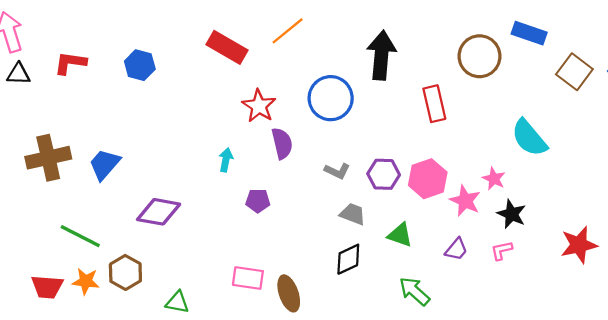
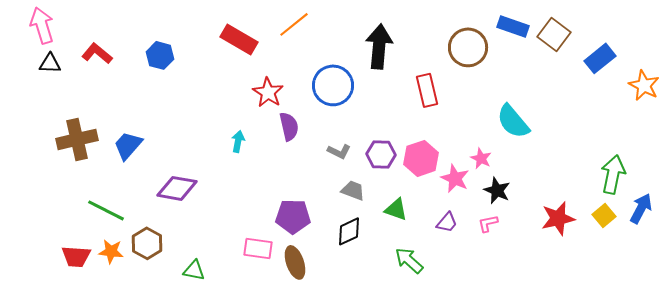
red L-shape: (70, 63) -> (97, 53), turned 32
brown square: (574, 72) -> (554, 34), moved
purple pentagon: (258, 201) -> (293, 216), moved, size x1.6

